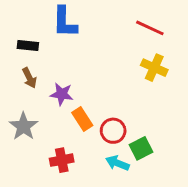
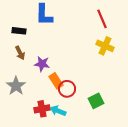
red line: (150, 28) -> (102, 19), turned 42
red circle: (113, 131) -> (67, 89), moved
cyan arrow: (118, 163) -> (58, 111), moved

